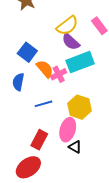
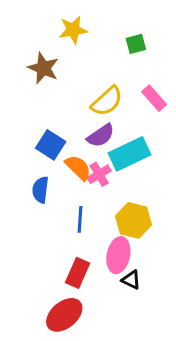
purple semicircle: (71, 42) -> (101, 136), moved, turned -72
blue line: (44, 104) -> (80, 219), turned -66

